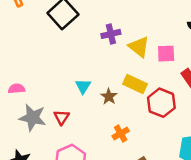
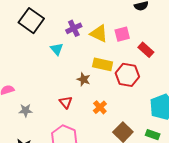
cyan triangle: (83, 86) -> (57, 49), moved
red triangle: (62, 117) -> (66, 102), moved
gray star: (33, 118) -> (26, 110), size x0.6

